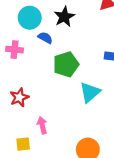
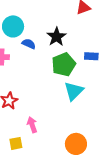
black star: (64, 17) -> (56, 37), moved
green pentagon: (66, 64) -> (64, 64), moved

